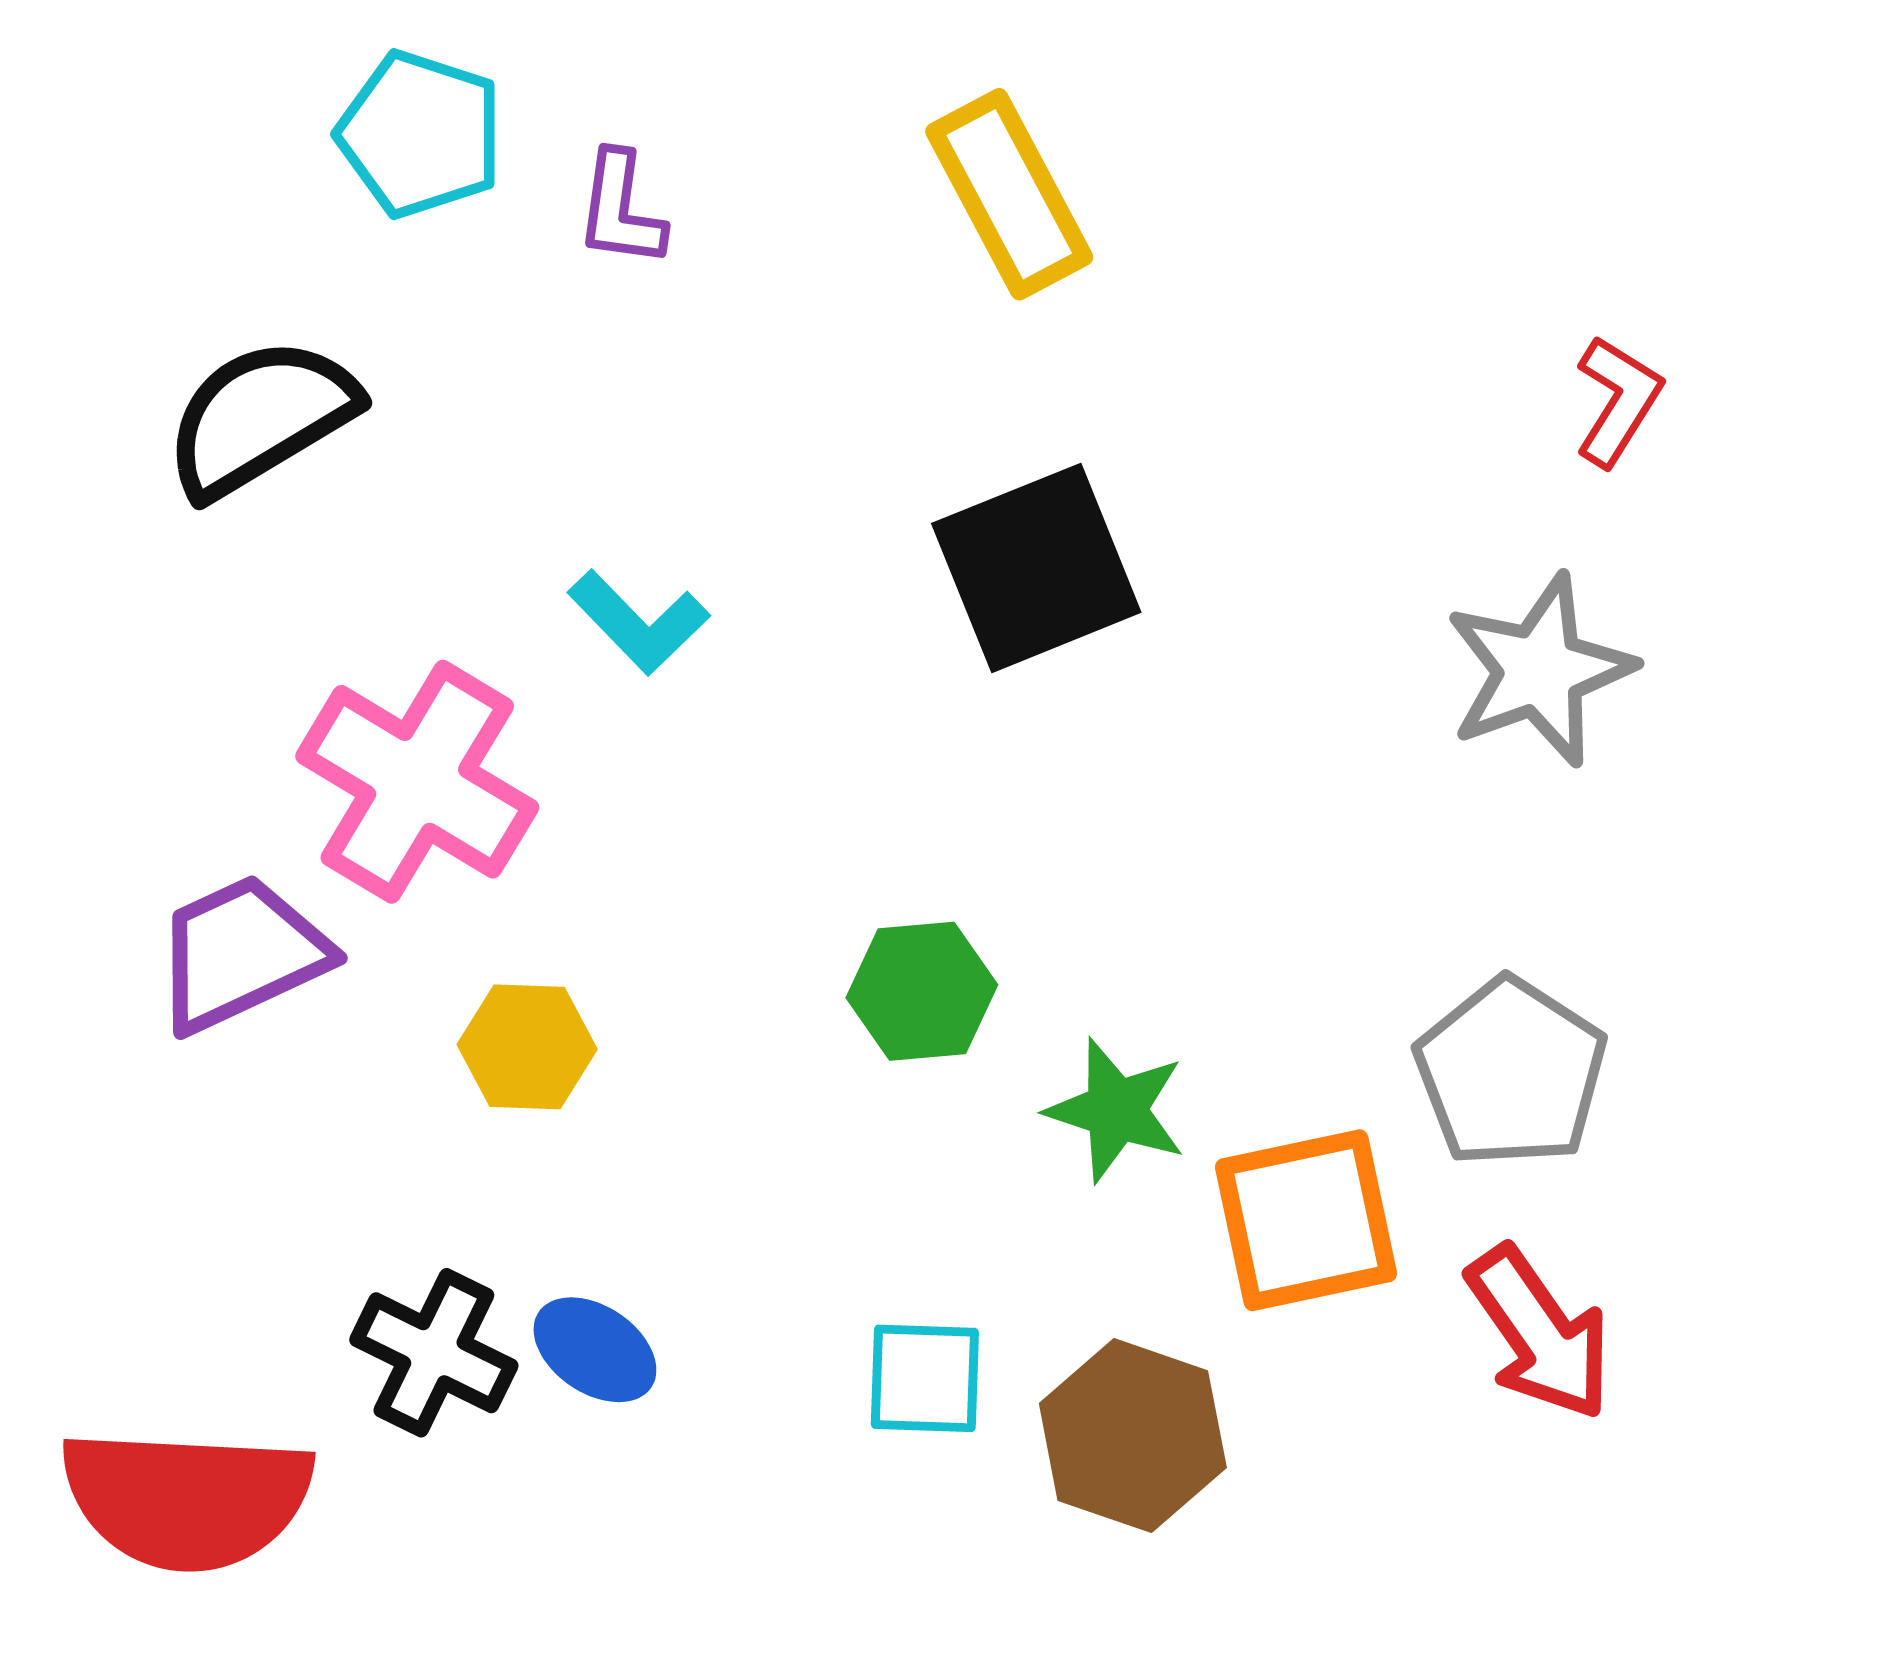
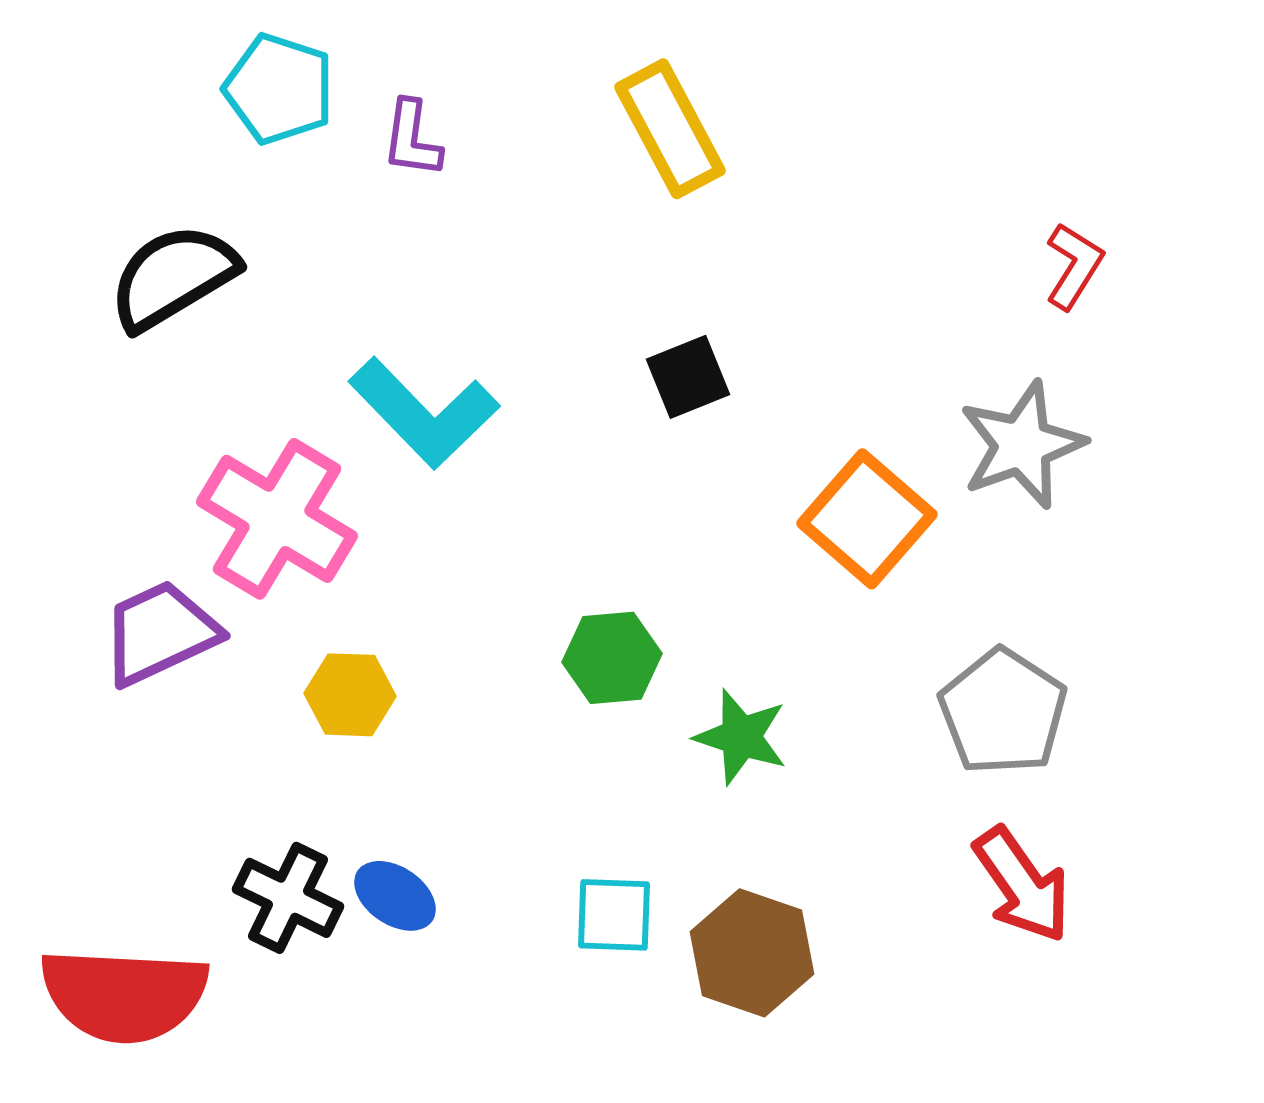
black square: (1036, 568) -> (688, 377), size x0.6
cyan L-shape: (639, 622) -> (424, 413), size x1.6
orange square: (1306, 1220) -> (867, 519), moved, turned -37

